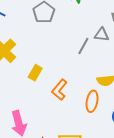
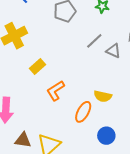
gray line: (83, 46) -> (94, 41), moved

